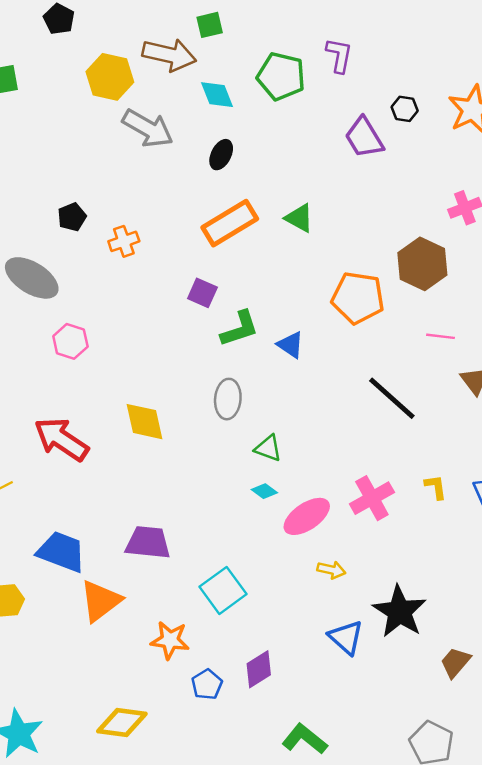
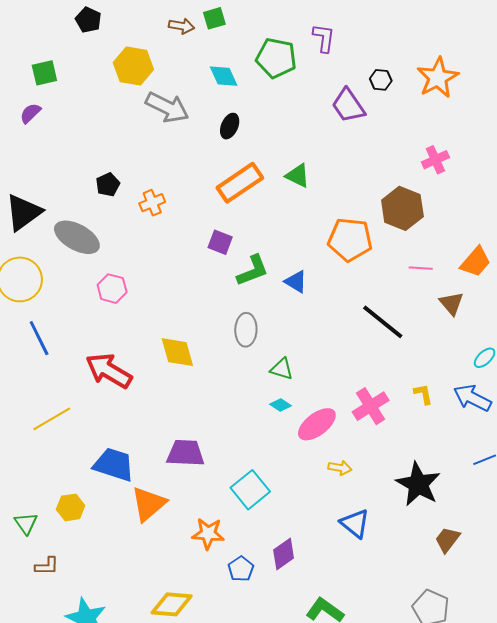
brown arrow: (169, 55) -> (182, 26), moved, size x0.6
black star: (400, 612) -> (418, 484), moved

